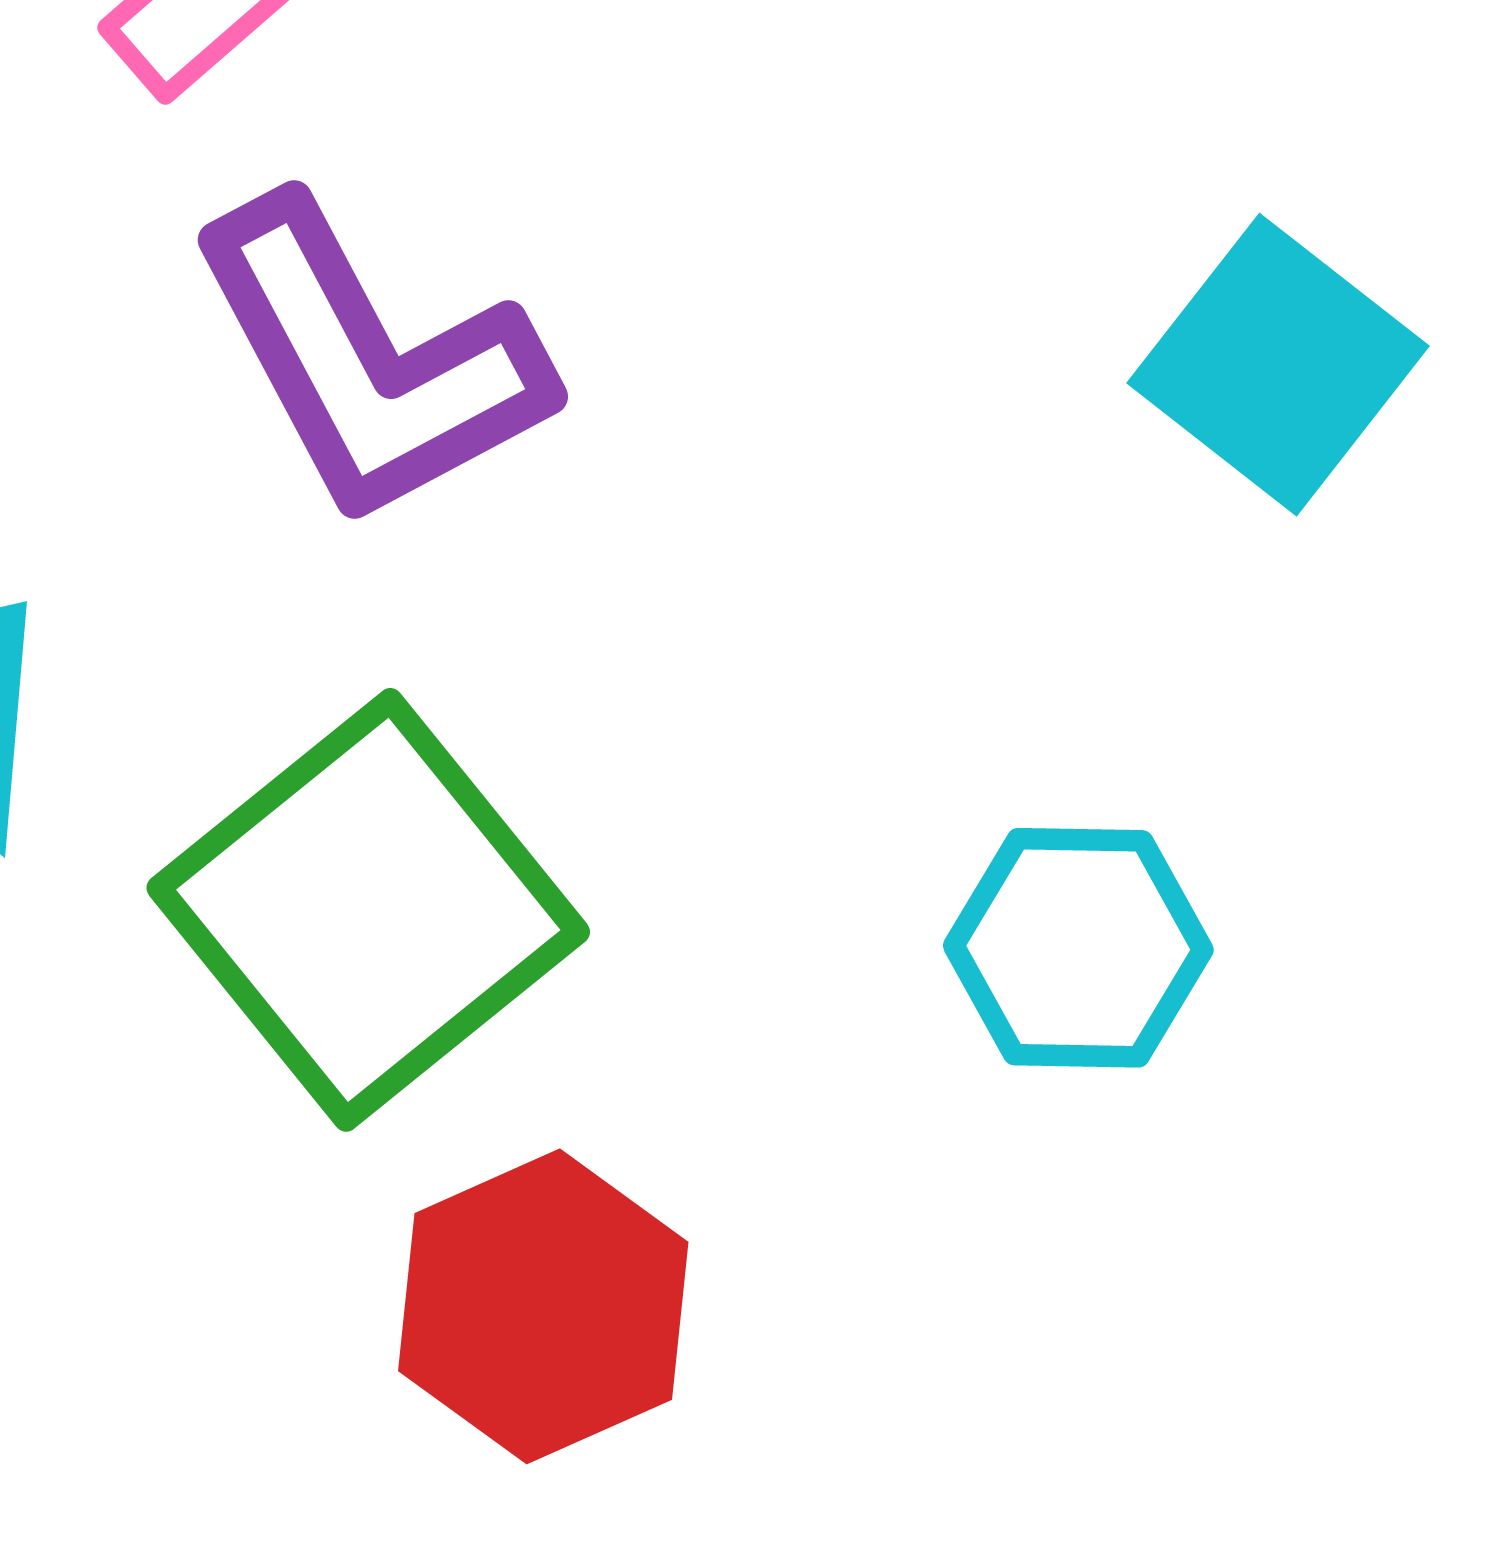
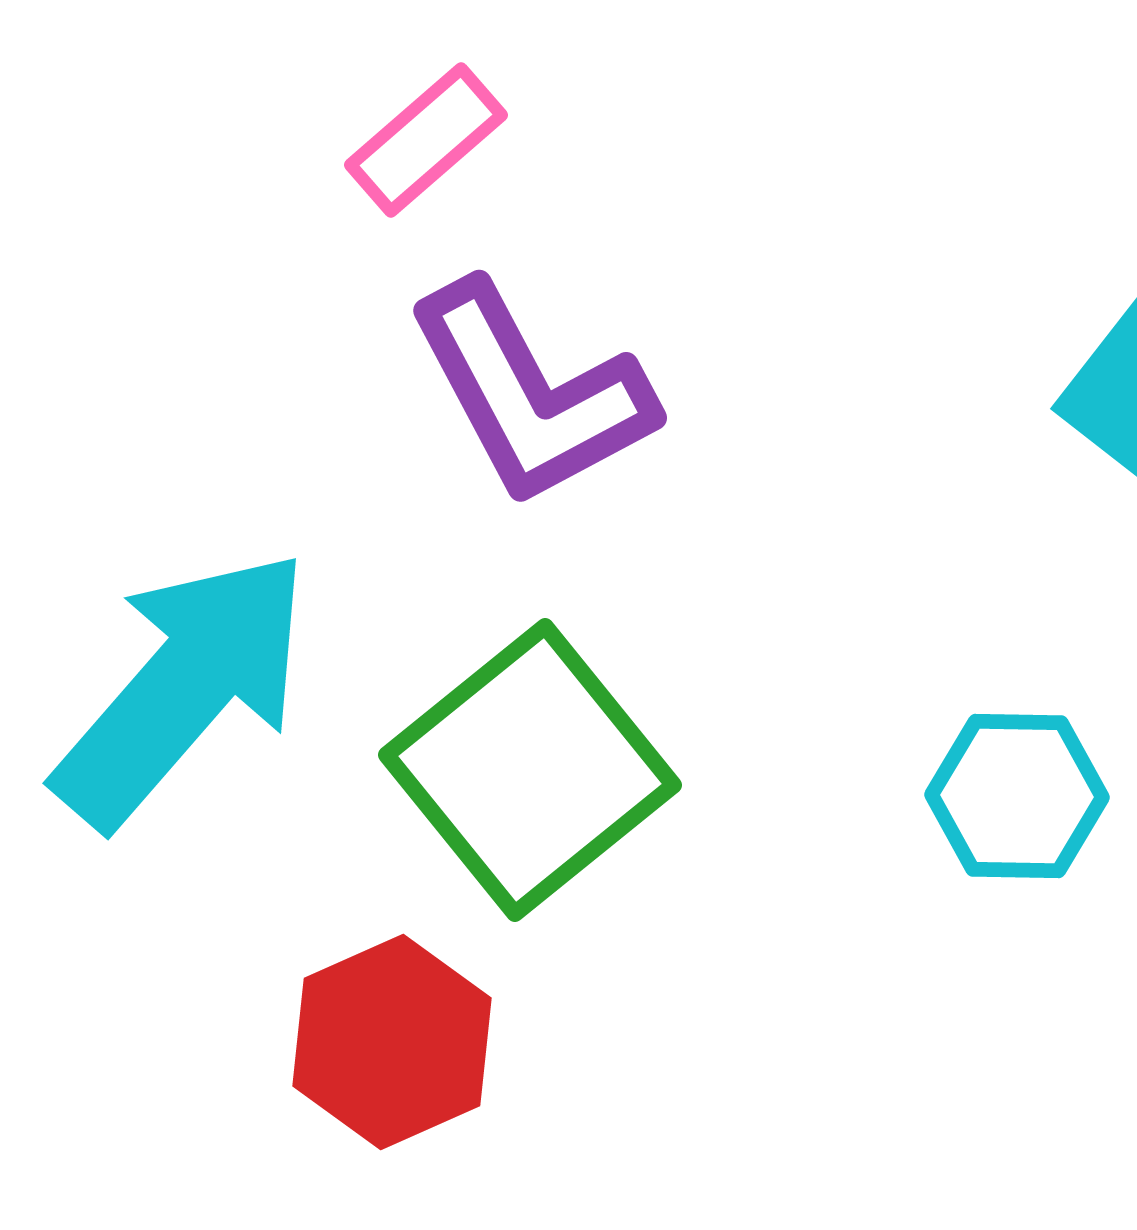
red hexagon: (543, 1306) -> (392, 1042), moved

